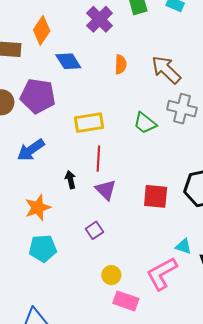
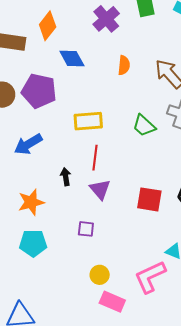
purple square: (94, 230) -> (86, 229), turned 36

